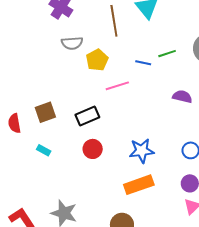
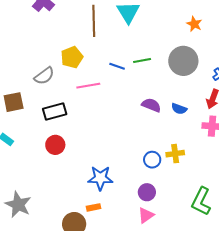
gray semicircle: (72, 43) -> (44, 76), moved, turned -40
blue star: (142, 151) -> (100, 178), moved
orange rectangle: (139, 185) -> (93, 207), moved, size x0.5

